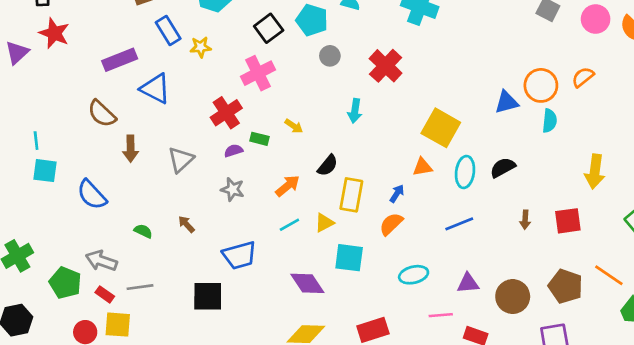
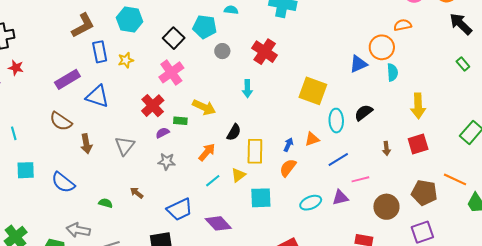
blue rectangle: (168, 30) -> (100, 52), turned 30
red star: (54, 33) -> (16, 68), size x0.7
orange semicircle: (583, 77) -> (403, 25), moved, turned 36
yellow arrow: (294, 126) -> (204, 107), size x1.6
cyan line: (36, 141) -> (14, 133), moved
orange triangle: (422, 167) -> (312, 139), moved
yellow arrow: (595, 171) -> (418, 106), moved
purple diamond: (307, 283) -> (218, 223), moved
purple triangle: (468, 283) -> (340, 198), moved
pink line: (441, 315) -> (360, 179), moved

